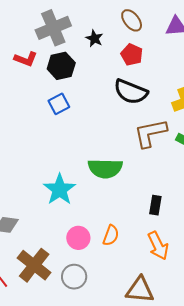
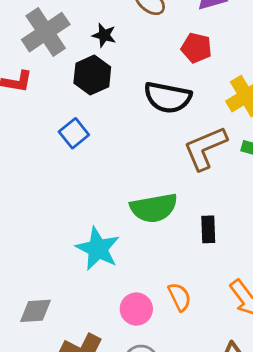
red pentagon: (132, 55) -> (196, 48), moved
black hexagon: (61, 66) -> (92, 75), moved
black rectangle: (155, 205) -> (208, 229), moved
orange semicircle: (111, 235) -> (180, 297), turned -35

